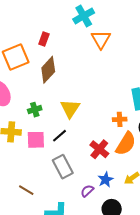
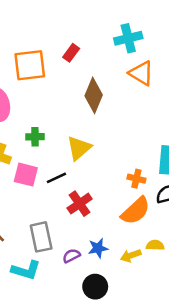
orange triangle: (101, 39) -> (141, 73), turned -45
brown diamond: (48, 70) -> (94, 95), moved, turned -36
red cross: (99, 149) -> (80, 204), moved
gray rectangle: (63, 167) -> (41, 237), moved

